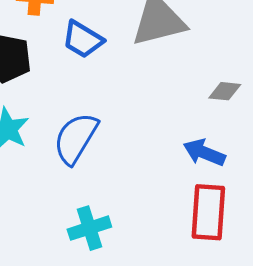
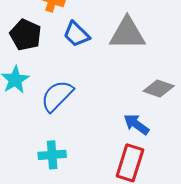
gray diamond: (225, 91) -> (159, 89), size x1.4

